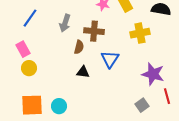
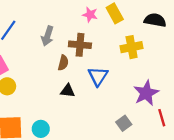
purple star: (153, 74) -> (146, 93), turned 30
gray square: (142, 105) -> (124, 123), moved

